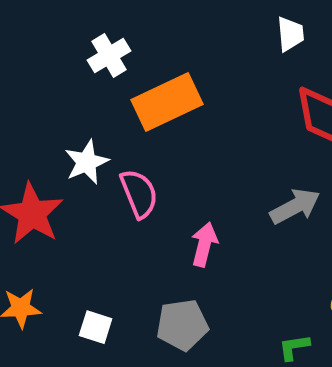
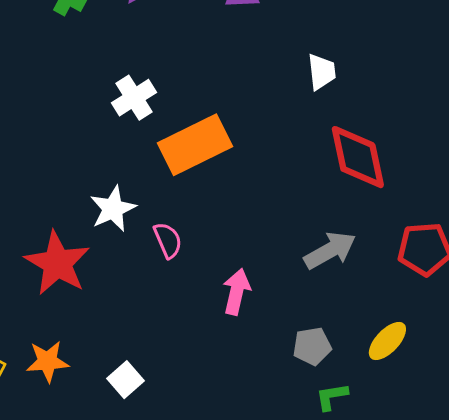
pink semicircle: (139, 194) -> (168, 240), size x0.7
gray pentagon: (182, 325) -> (312, 346), moved, size x0.7
white square: (96, 327) -> (126, 380), turned 32

